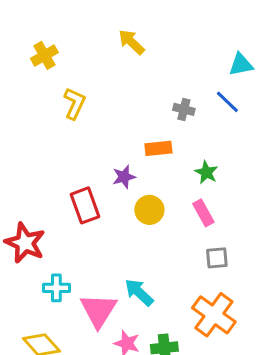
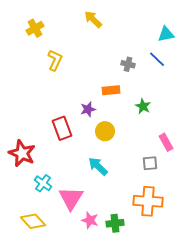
pink rectangle: (203, 213) -> (166, 142), moved
cyan cross: (56, 288) -> (43, 183), turned 36
cyan arrow: (139, 292) -> (98, 166), moved
orange cross: (214, 315) -> (148, 201), turned -32

